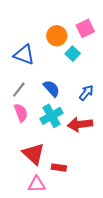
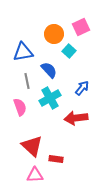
blue triangle: (24, 55) -> (23, 52), turned -30
blue semicircle: (52, 88) -> (49, 70), moved
gray line: (19, 90) -> (27, 81), moved, turned -49
cyan cross: (52, 116) -> (50, 98), moved

